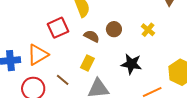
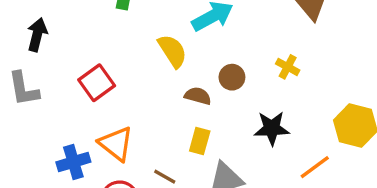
red square: (58, 28) -> (97, 83), moved
orange triangle: (38, 55) -> (116, 144), turned -40

